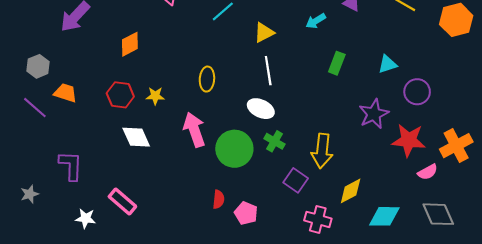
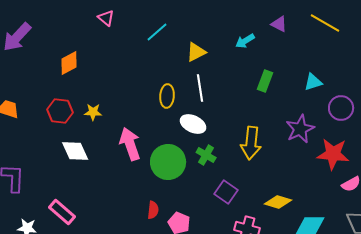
yellow ellipse: (207, 79) -> (167, 96), moved
yellow arrow: (322, 151) -> (251, 143), moved
yellow diamond: (351, 191) -> (278, 202), turned 44

